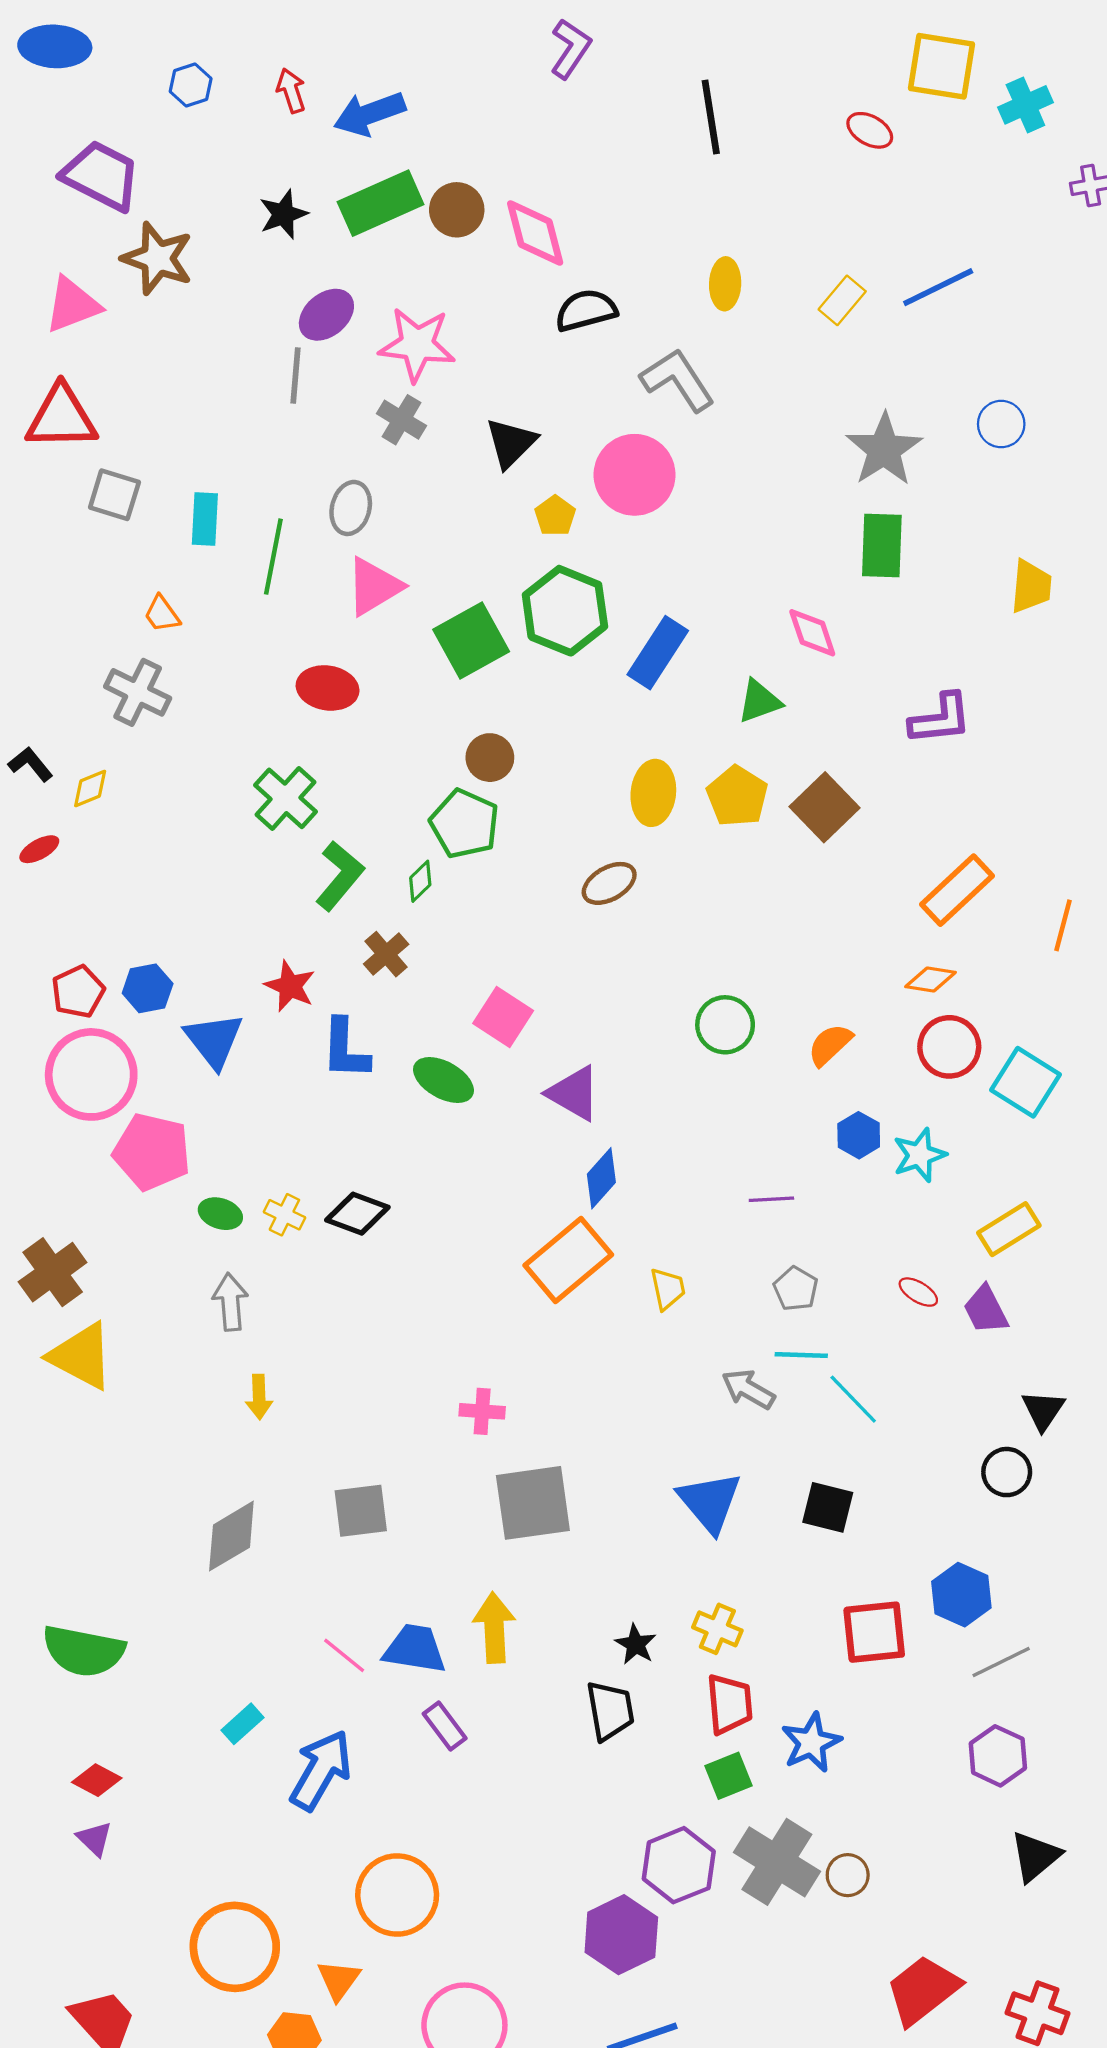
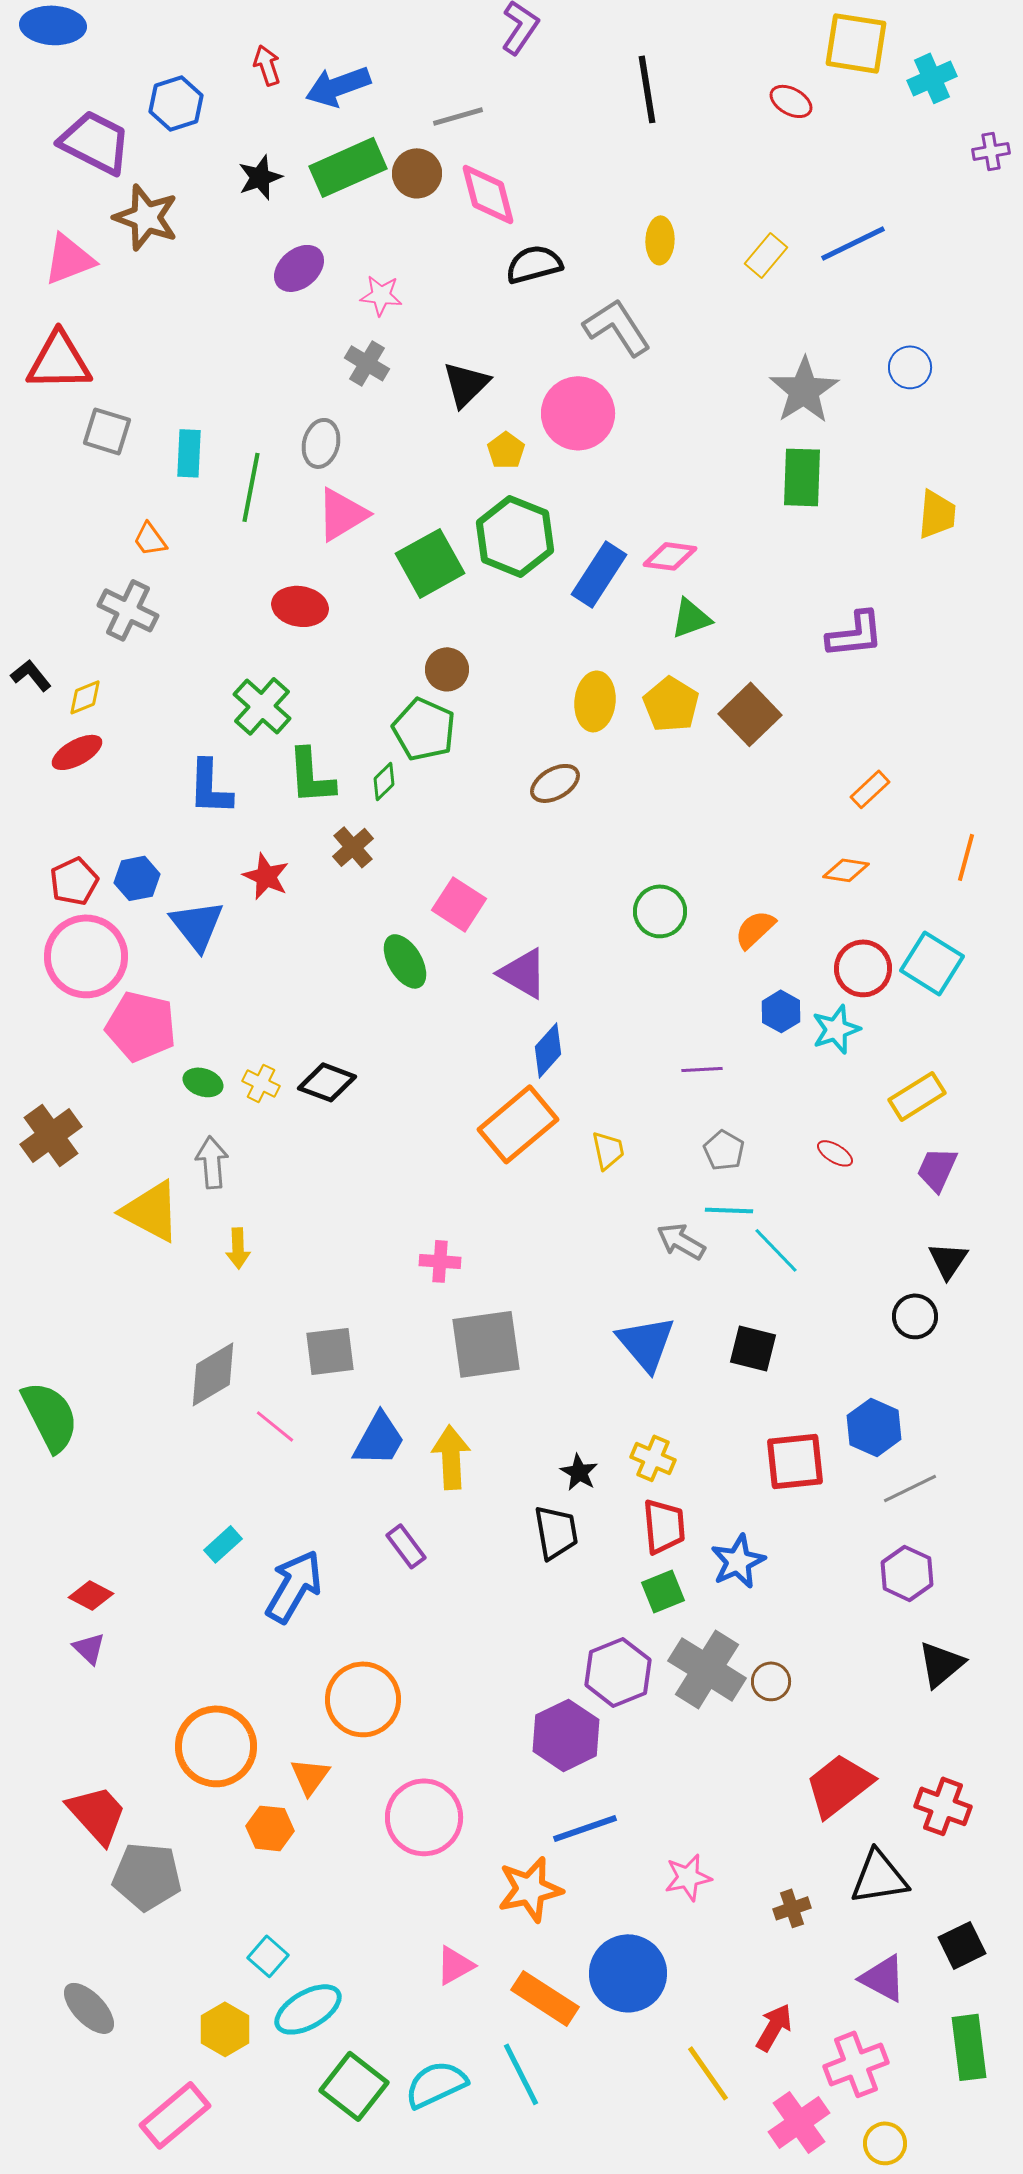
blue hexagon: (191, 85) -> (176, 103), moved, size x1.4
pink star: (417, 345) -> (381, 295), size x0.6
gray line: (296, 375) -> (458, 116), moved, turned 69
pink diamond: (812, 633) -> (670, 556), moved, turned -64
red ellipse: (39, 849) -> (77, 752), moved, size x1.4
green L-shape: (340, 876) -> (311, 776), turned 136
orange rectangle: (957, 890) -> (870, 789), size x0.6
orange line: (1063, 925) -> (966, 857), moved
red circle: (949, 1047) -> (863, 968), moved
blue L-shape: (345, 1049) -> (210, 787), moved
green ellipse: (443, 1080) -> (405, 961), turned 30
purple trapezoid: (986, 1310) -> (937, 1169), moved, turned 51
yellow triangle: (81, 1356) -> (151, 1211), moved
blue trapezoid: (415, 1649) -> (379, 1439), moved, turned 110
green semicircle: (83, 1651) -> (50, 1416), moved, turned -128
pink line: (344, 1655) -> (275, 1426), moved

